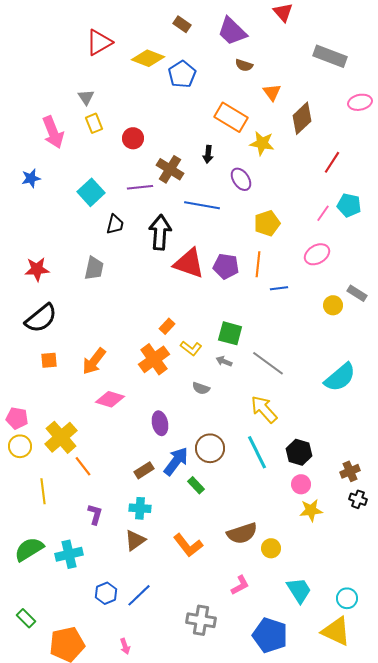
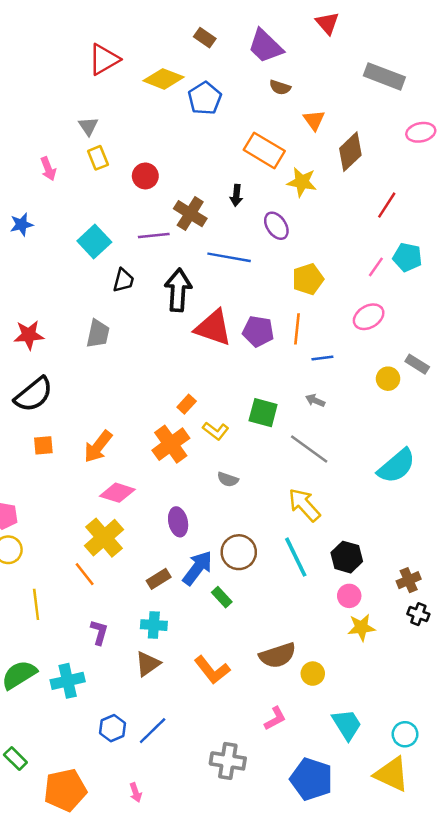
pink arrow: (53, 132) -> (48, 169), size x0.6
gray arrow: (224, 361) -> (315, 400), moved
yellow cross: (61, 437) -> (104, 538), moved

